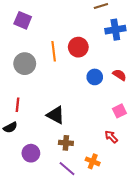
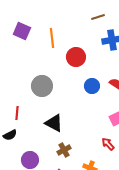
orange line: (54, 51) -> (52, 38), moved
gray circle: (25, 64) -> (42, 86), moved
brown cross: (66, 143) -> (64, 150), turned -32

